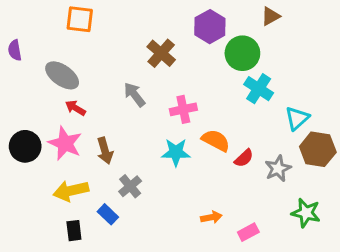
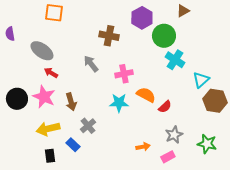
brown cross: (161, 53) -> (109, 36), turned -30
gray star: (278, 169) -> (174, 135), moved

